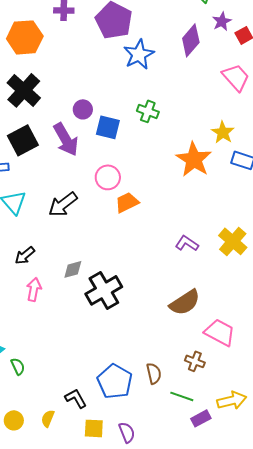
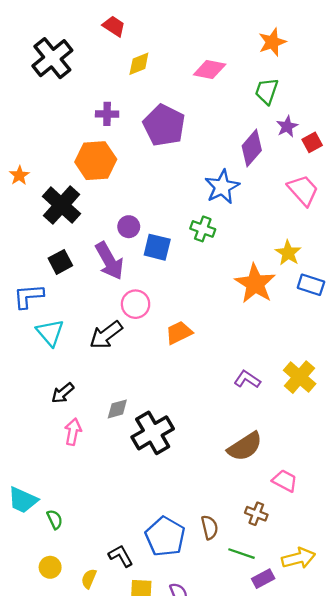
orange hexagon: (25, 37) -> (96, 161), moved
blue star: (139, 54) -> (222, 187), moved
black square: (23, 140) -> (60, 262), size x0.7
pink circle: (108, 177) -> (136, 304), moved
pink trapezoid: (220, 332) -> (285, 481), size x0.7
yellow circle: (14, 420) -> (50, 567), moved

